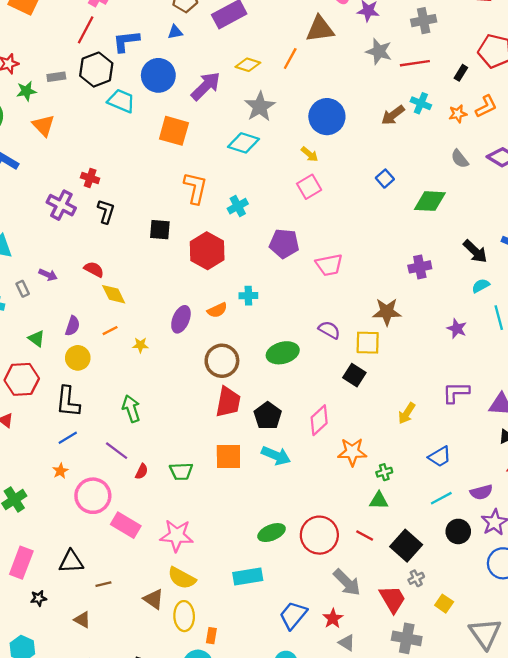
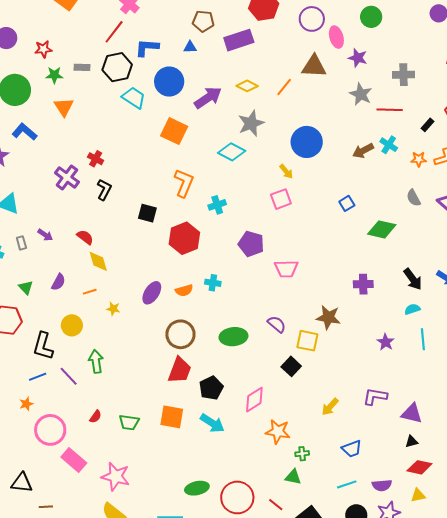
yellow circle: (78, 358) -> (72, 325), moved
purple line: (117, 451) -> (69, 376), moved

